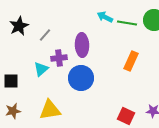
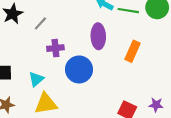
purple ellipse: (82, 45) -> (98, 36), moved
cyan triangle: (41, 69) -> (36, 79), moved

